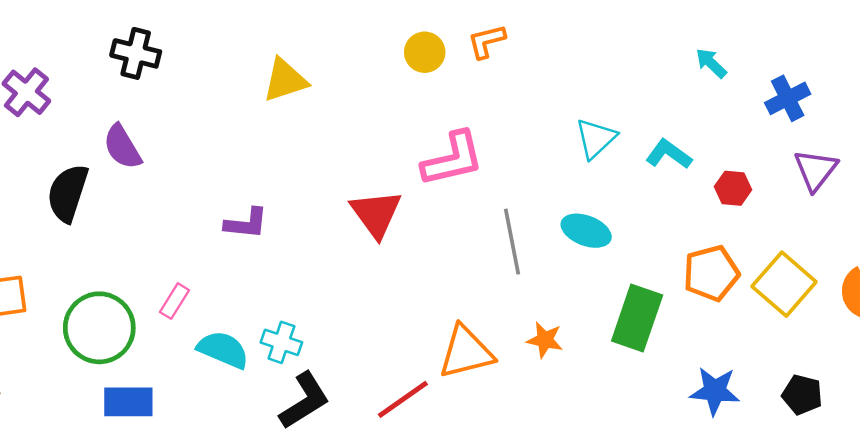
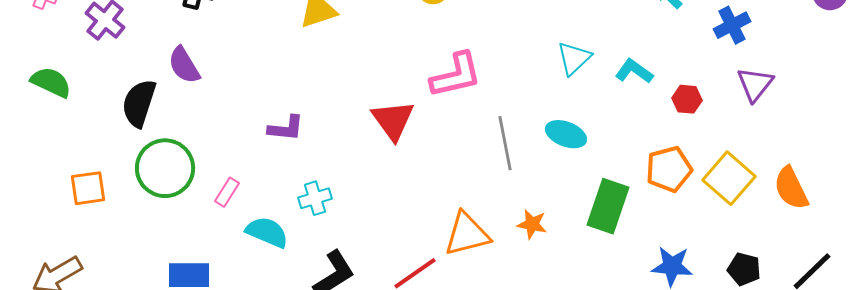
green circle: (99, 328) -> (165, 168), moved
cyan cross: (281, 342) -> (315, 198), moved, turned -36

